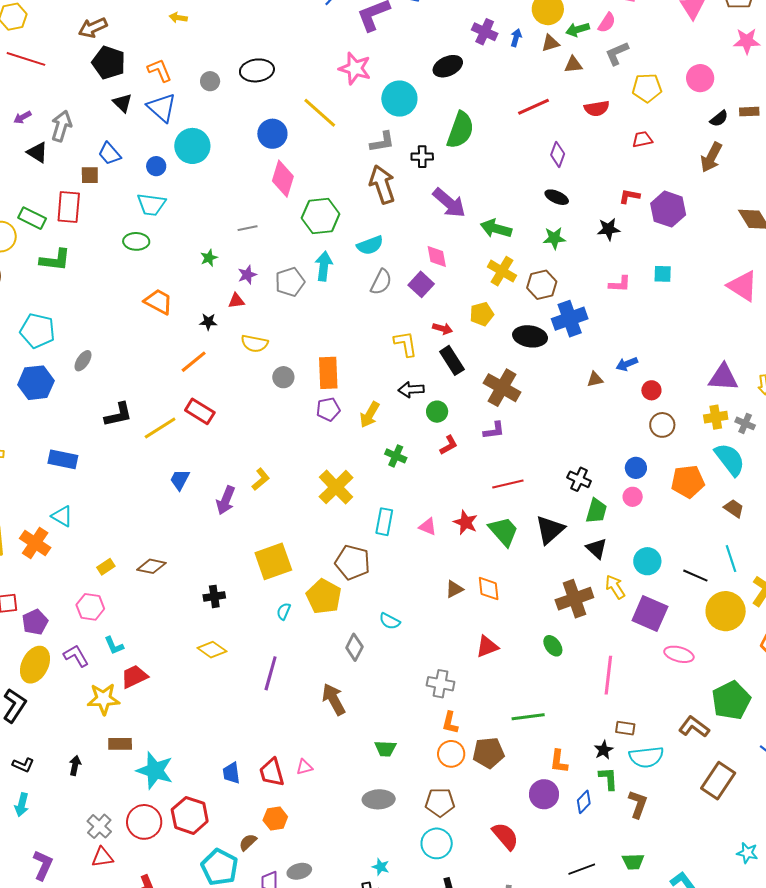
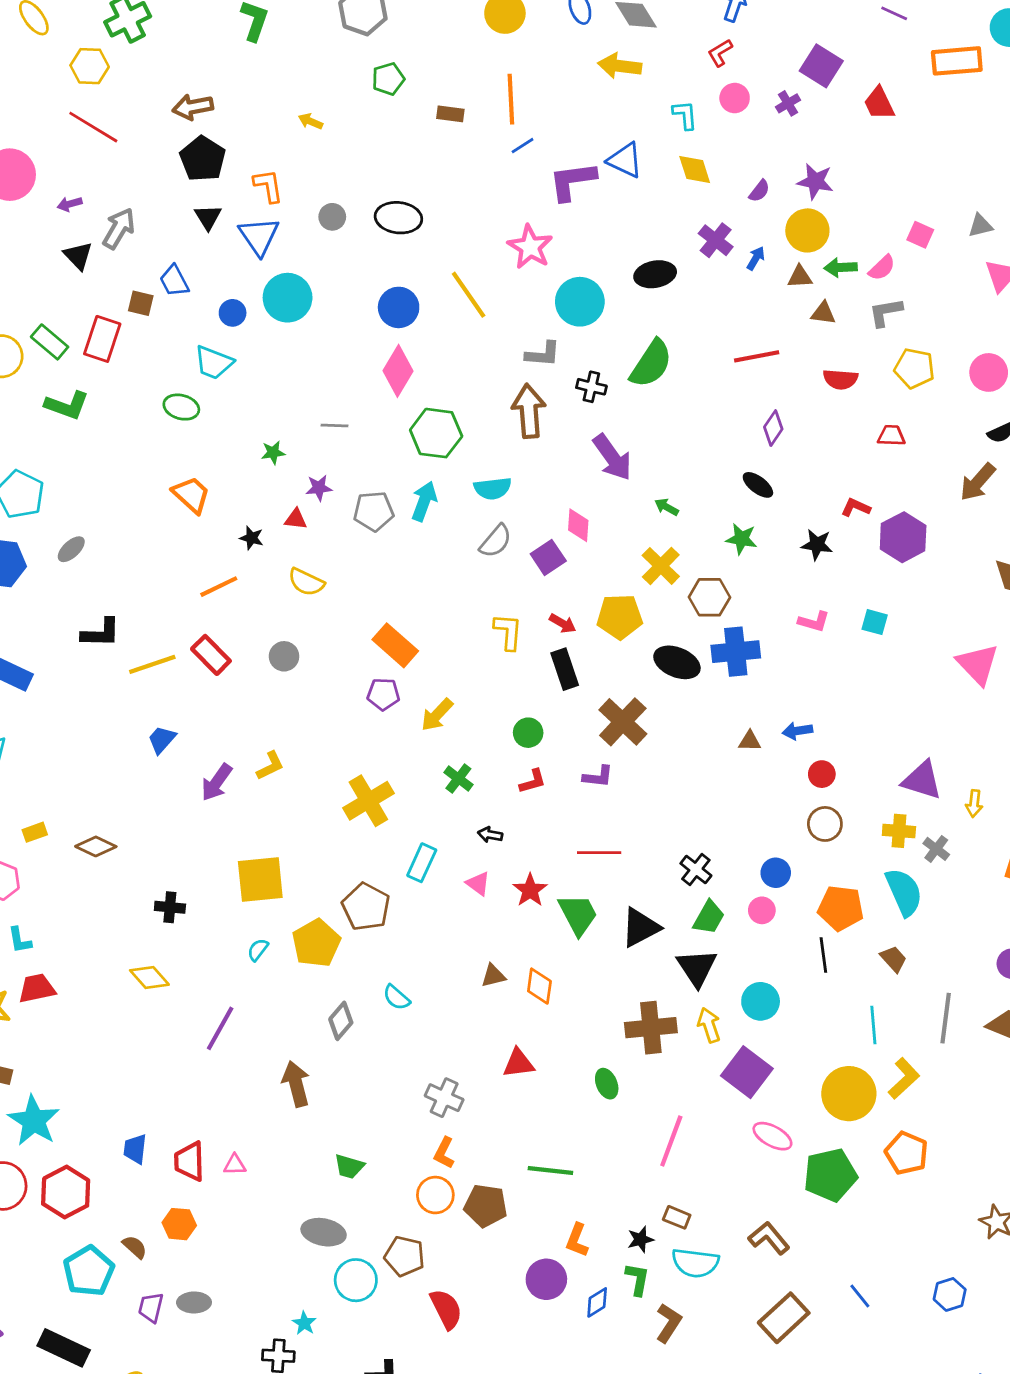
green arrow: (496, 228) -> (667, 507), size x0.6
yellow pentagon: (482, 314) -> (620, 617), size x1.4
orange rectangle: (328, 373) -> (395, 645), turned -60
gray circle: (283, 377) -> (284, 656), moved
black arrow: (411, 390) -> (490, 835), moved, size x0.7
black triangle: (597, 548) -> (697, 968), size x1.4
black line: (695, 576) -> (823, 955), moved, turned 45
green pentagon: (731, 700) -> (830, 1175), moved
red semicircle: (505, 836) -> (446, 1309), moved
brown semicircle: (248, 842) -> (135, 1247), turned 72
cyan circle: (437, 843) -> (356, 1280), moved

